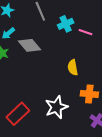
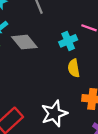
cyan cross: (66, 24) -> (68, 41), moved

